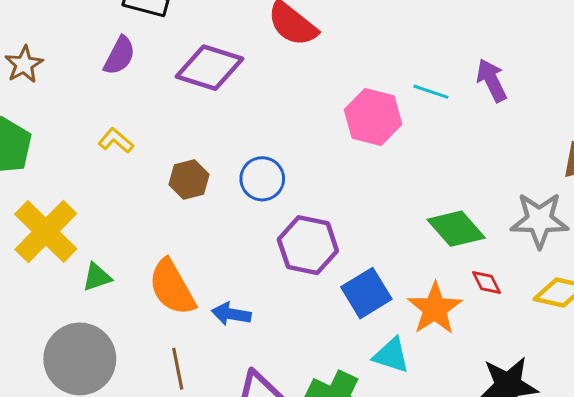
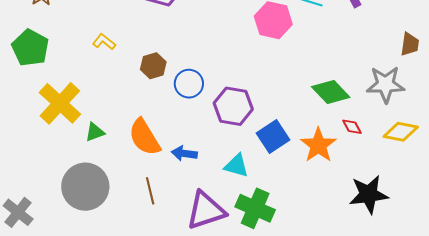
blue circle: (262, 179) -> (189, 84), moved
cyan triangle: (391, 355) -> (236, 166), moved

